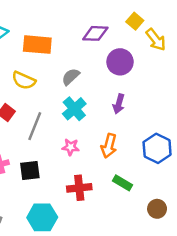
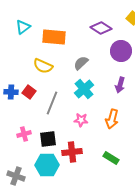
purple diamond: (95, 33) -> (101, 28), turned 30
green rectangle: (122, 183) -> (111, 158), moved
red cross: (79, 188) -> (72, 152), moved
cyan hexagon: (42, 217) -> (47, 165), moved

